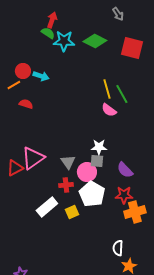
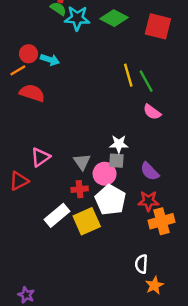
red semicircle: (26, 104) -> (32, 93), size x1.5
pink semicircle: (109, 110) -> (152, 112), moved
pink triangle: (33, 158) -> (40, 157), size x0.7
red triangle: (15, 168) -> (19, 181), moved
yellow square: (72, 212) -> (87, 221), size x1.6

